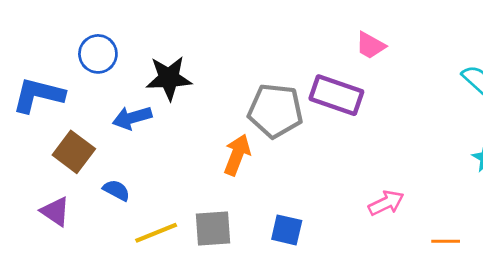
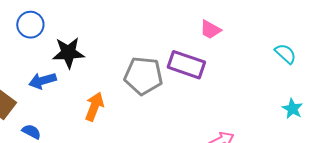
blue circle: (98, 54) -> (30, 25), moved
orange arrow: (237, 155) -> (94, 107), moved

